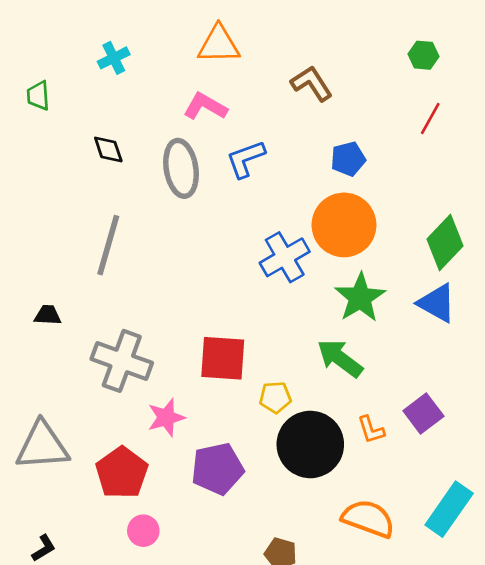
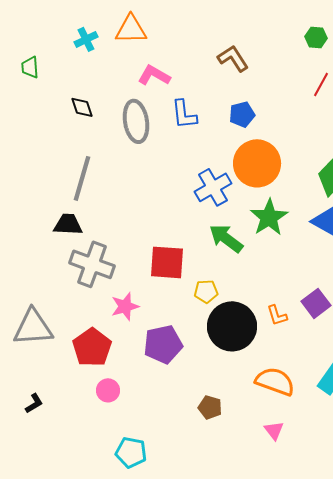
orange triangle: (219, 44) -> (131, 29), moved
blue L-shape: (246, 159) -> (184, 114), turned -76
blue pentagon: (348, 159) -> (242, 114), moved
black trapezoid: (48, 315) -> (68, 224), moved, size x1.4
green arrow: (340, 358) -> (226, 238), moved

